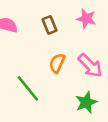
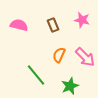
green star: (86, 102) -> (70, 86), moved

